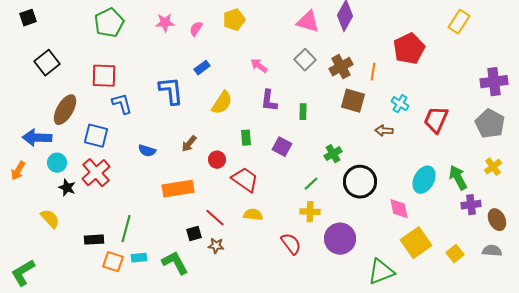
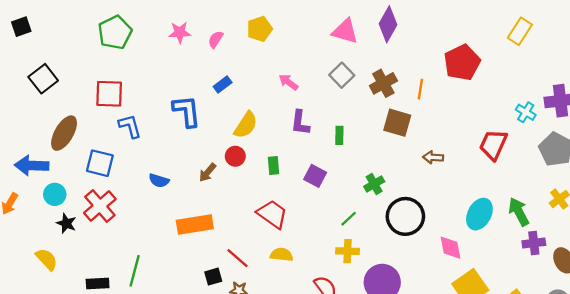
cyan cross: (400, 104) -> (526, 112), moved
red circle: (217, 160) -> (235, 156), moved

